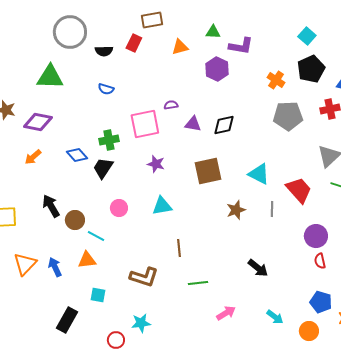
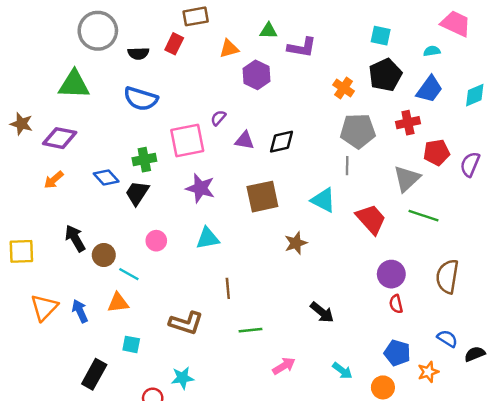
cyan square: (307, 36) -> (381, 36), turned -30
purple hexagon: (217, 69) -> (256, 75), moved
blue semicircle: (106, 89) -> (141, 99), size x1.8
purple semicircle: (171, 105) -> (218, 118), turned -40
purple star: (156, 164) -> (200, 188), size x1.4
gray line: (272, 209) -> (347, 166), moved

